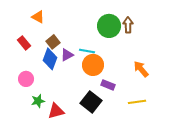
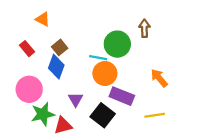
green circle: (109, 26) -> (117, 44), moved
purple triangle: (67, 55) -> (76, 99), moved, turned -32
pink circle: (26, 79) -> (29, 89), size x1.5
purple rectangle: (108, 85) -> (122, 96), size x1.5
green star: (38, 101) -> (43, 114), size x1.5

